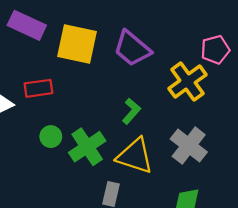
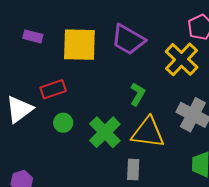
purple rectangle: (27, 25) -> (33, 36), size x0.6
green circle: (51, 137) -> (63, 123), moved

